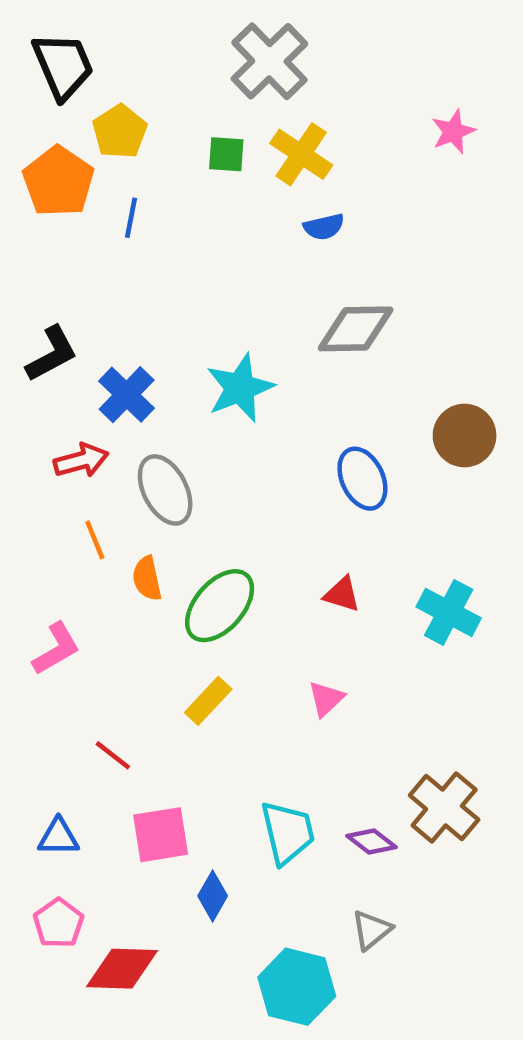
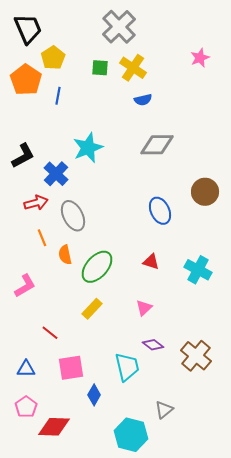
cyan star: (240, 388) -> (88, 148), moved
purple diamond: (372, 842) -> (153, 345), moved

